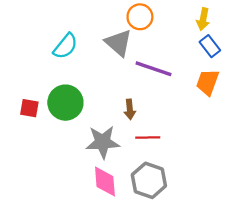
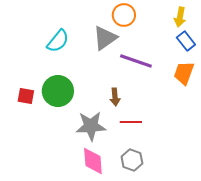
gray triangle: (118, 43) -> (105, 38), turned 44
gray hexagon: (149, 180) -> (132, 160), size x0.7

